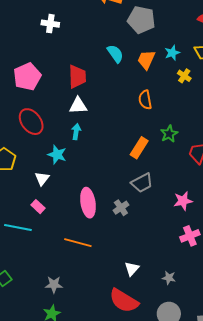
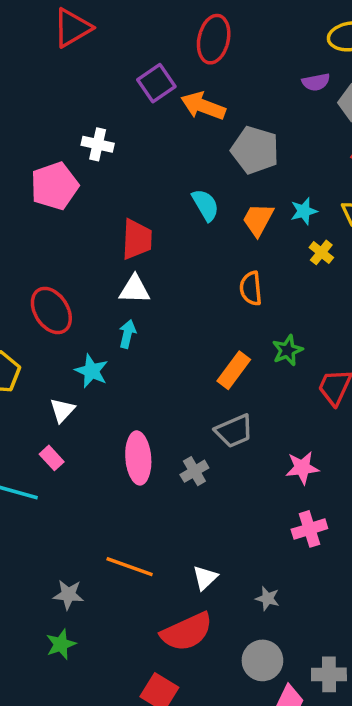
pink pentagon: (27, 77) -> (54, 186), moved
orange line: (78, 243) -> (130, 567), moved
red semicircle: (124, 301) -> (187, 632), turned -60

